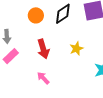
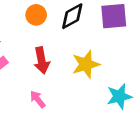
yellow star: (76, 49) -> (86, 64), size x1.5

